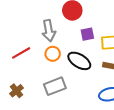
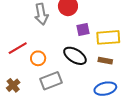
gray arrow: (49, 31) -> (41, 14), moved
orange circle: (53, 54) -> (38, 58), moved

